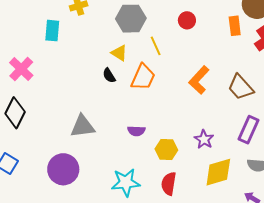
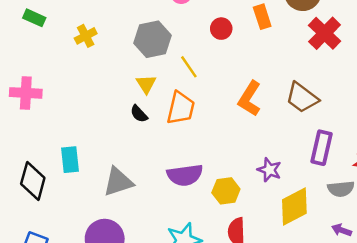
orange rectangle: (235, 26) -> (262, 17), moved
cyan rectangle: (52, 31) -> (70, 160), moved
yellow triangle: (119, 53) -> (146, 84), turned 36
pink cross: (21, 69) -> (26, 93), moved, turned -30
purple semicircle: (136, 131) -> (185, 175), size x1.6

